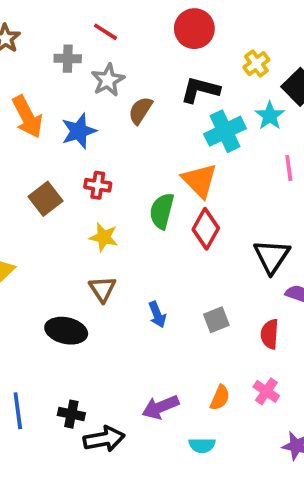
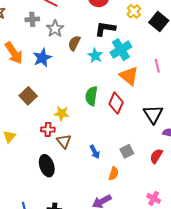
cyan star: (270, 116) -> (95, 56), moved
orange triangle: (200, 181) -> (129, 76), moved
red cross: (98, 185) -> (48, 129), moved
black ellipse: (66, 331) -> (47, 166), turned 65
red semicircle: (270, 334) -> (156, 156), turned 35
pink cross: (266, 391) -> (154, 198), moved
orange semicircle: (220, 398) -> (114, 173), moved

